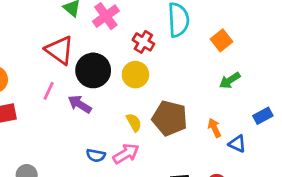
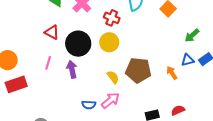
red triangle: (60, 50) -> (52, 32), size x0.7
green arrow: (230, 80) -> (192, 35), moved
purple arrow: (80, 104) -> (72, 69), turned 54
blue triangle: (237, 144) -> (188, 60), moved, turned -32

